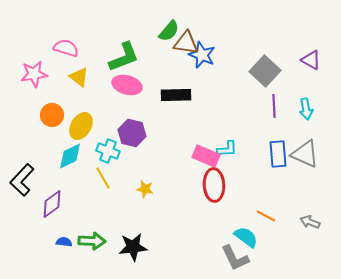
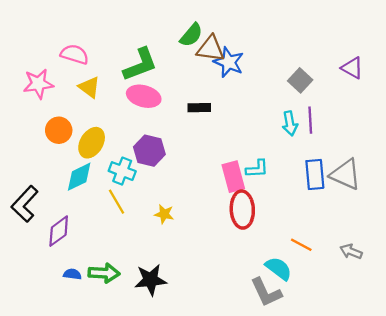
gray square: (265, 71) -> (300, 80), size x0.7
black rectangle: (176, 95) -> (199, 108), size x0.7
cyan arrow: (306, 109) -> (290, 123), moved
pink rectangle: (206, 156) -> (233, 177), turned 52

